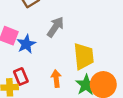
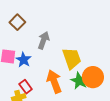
orange arrow: (56, 79) -> (54, 81), size x1.6

